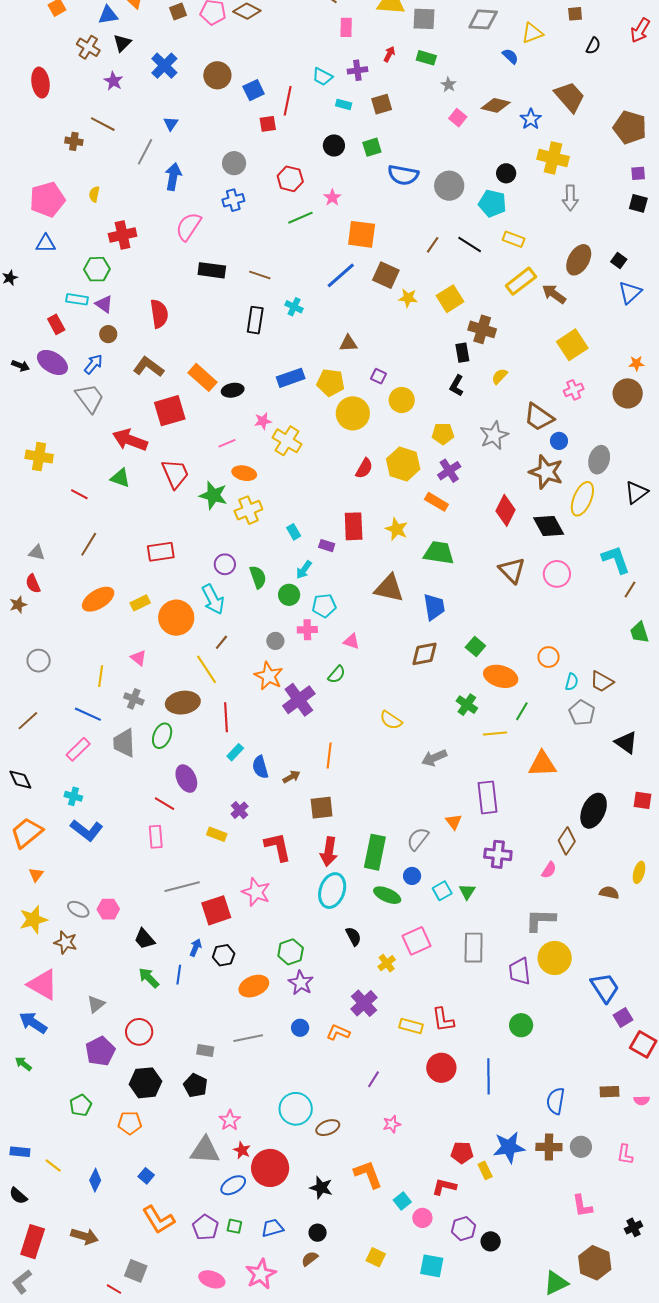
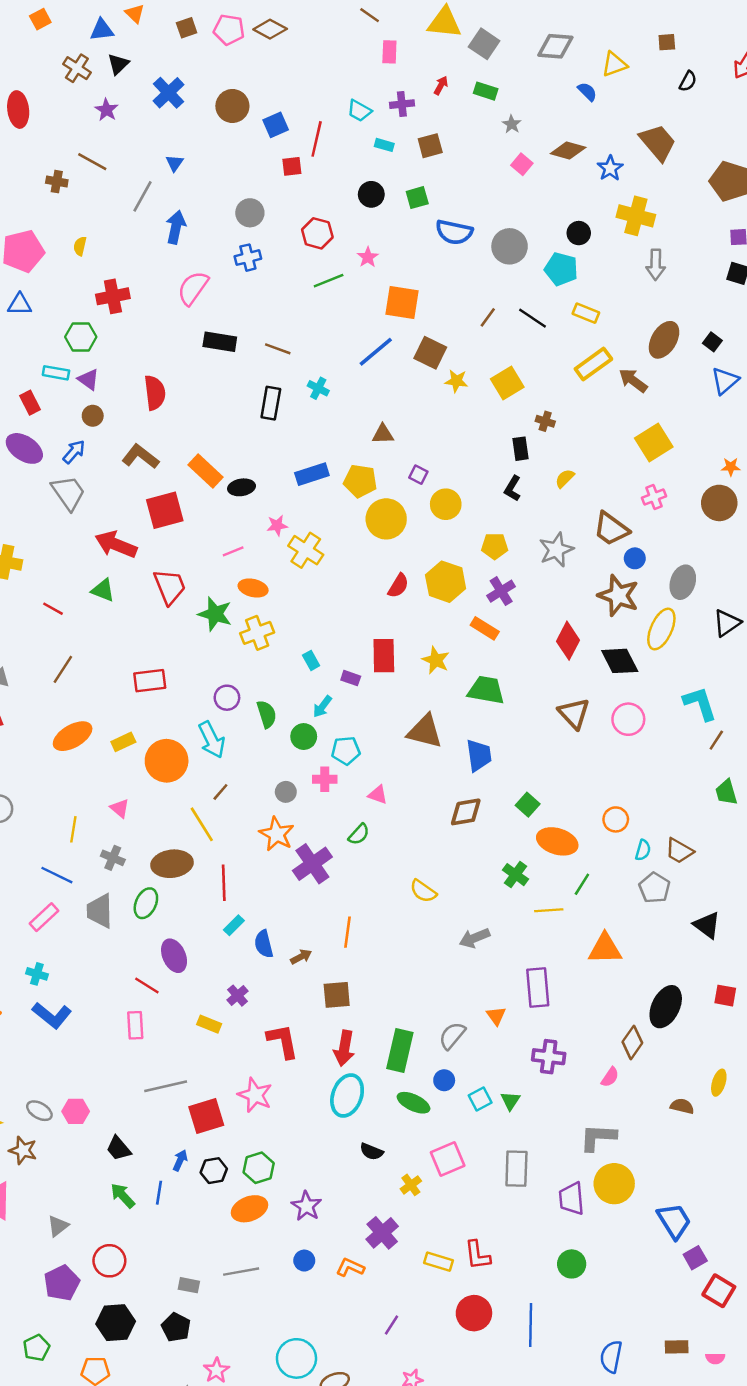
gray square: (424, 19) -> (484, 44), turned 30
brown cross: (482, 329) -> (545, 421), size x0.6
black semicircle: (353, 936) -> (371, 1152), turned 138
green hexagon: (291, 952) -> (259, 1168), moved

